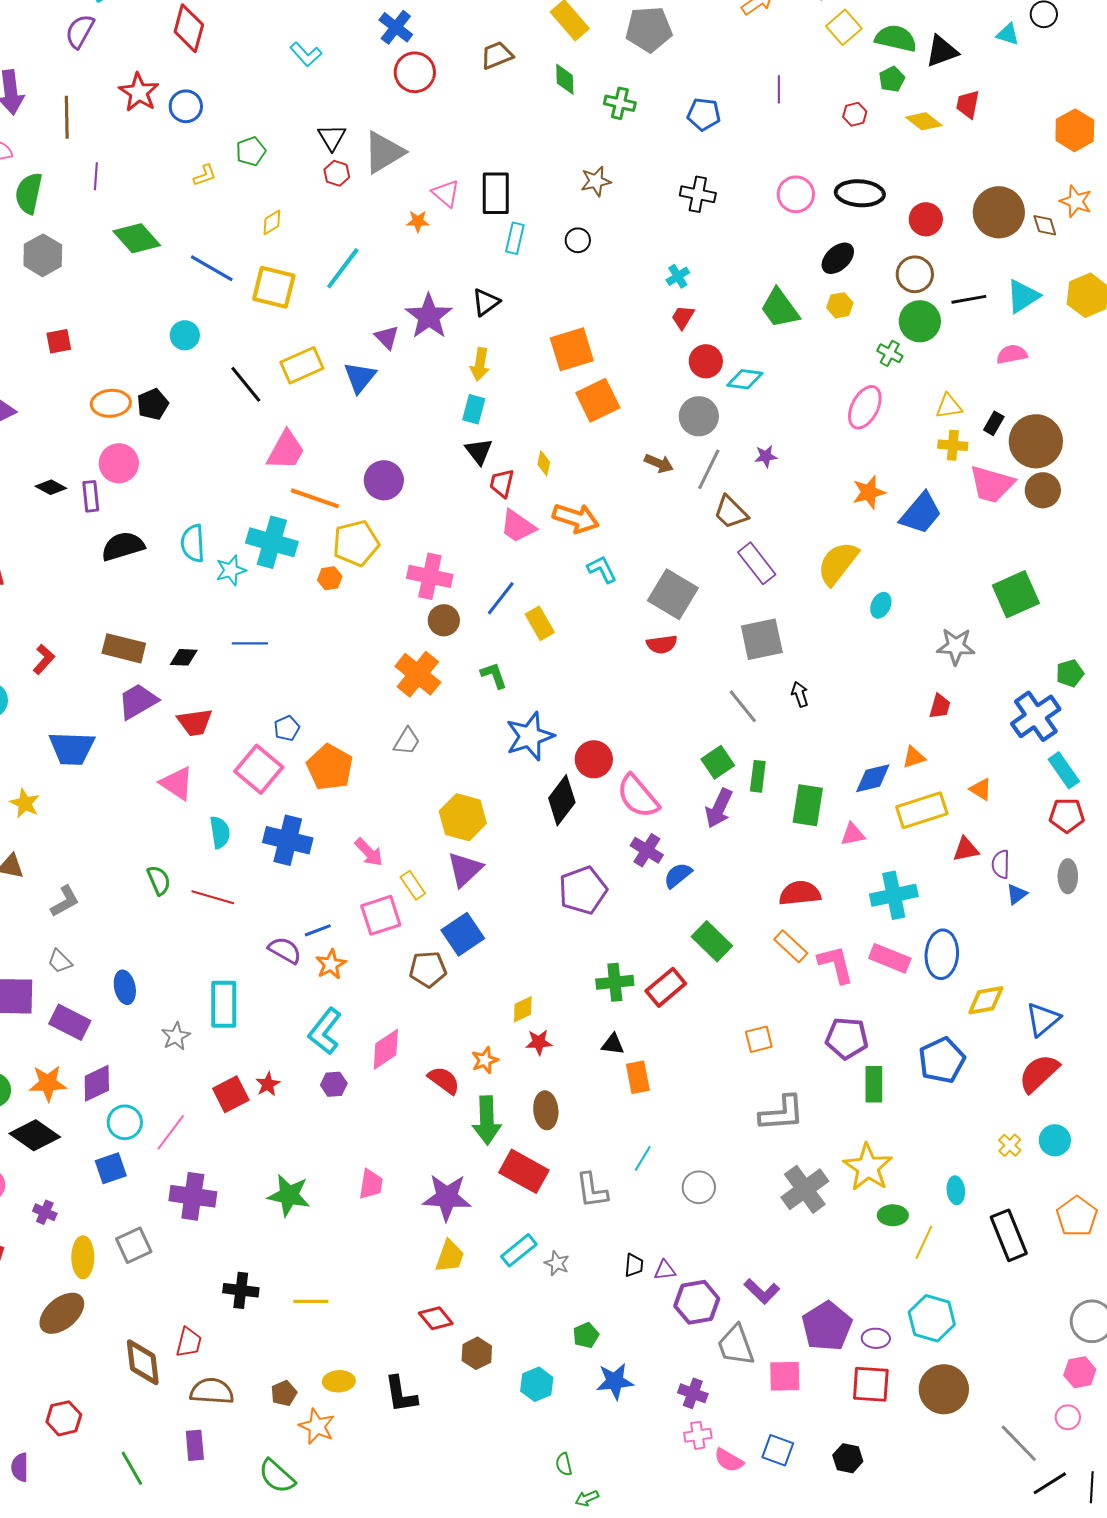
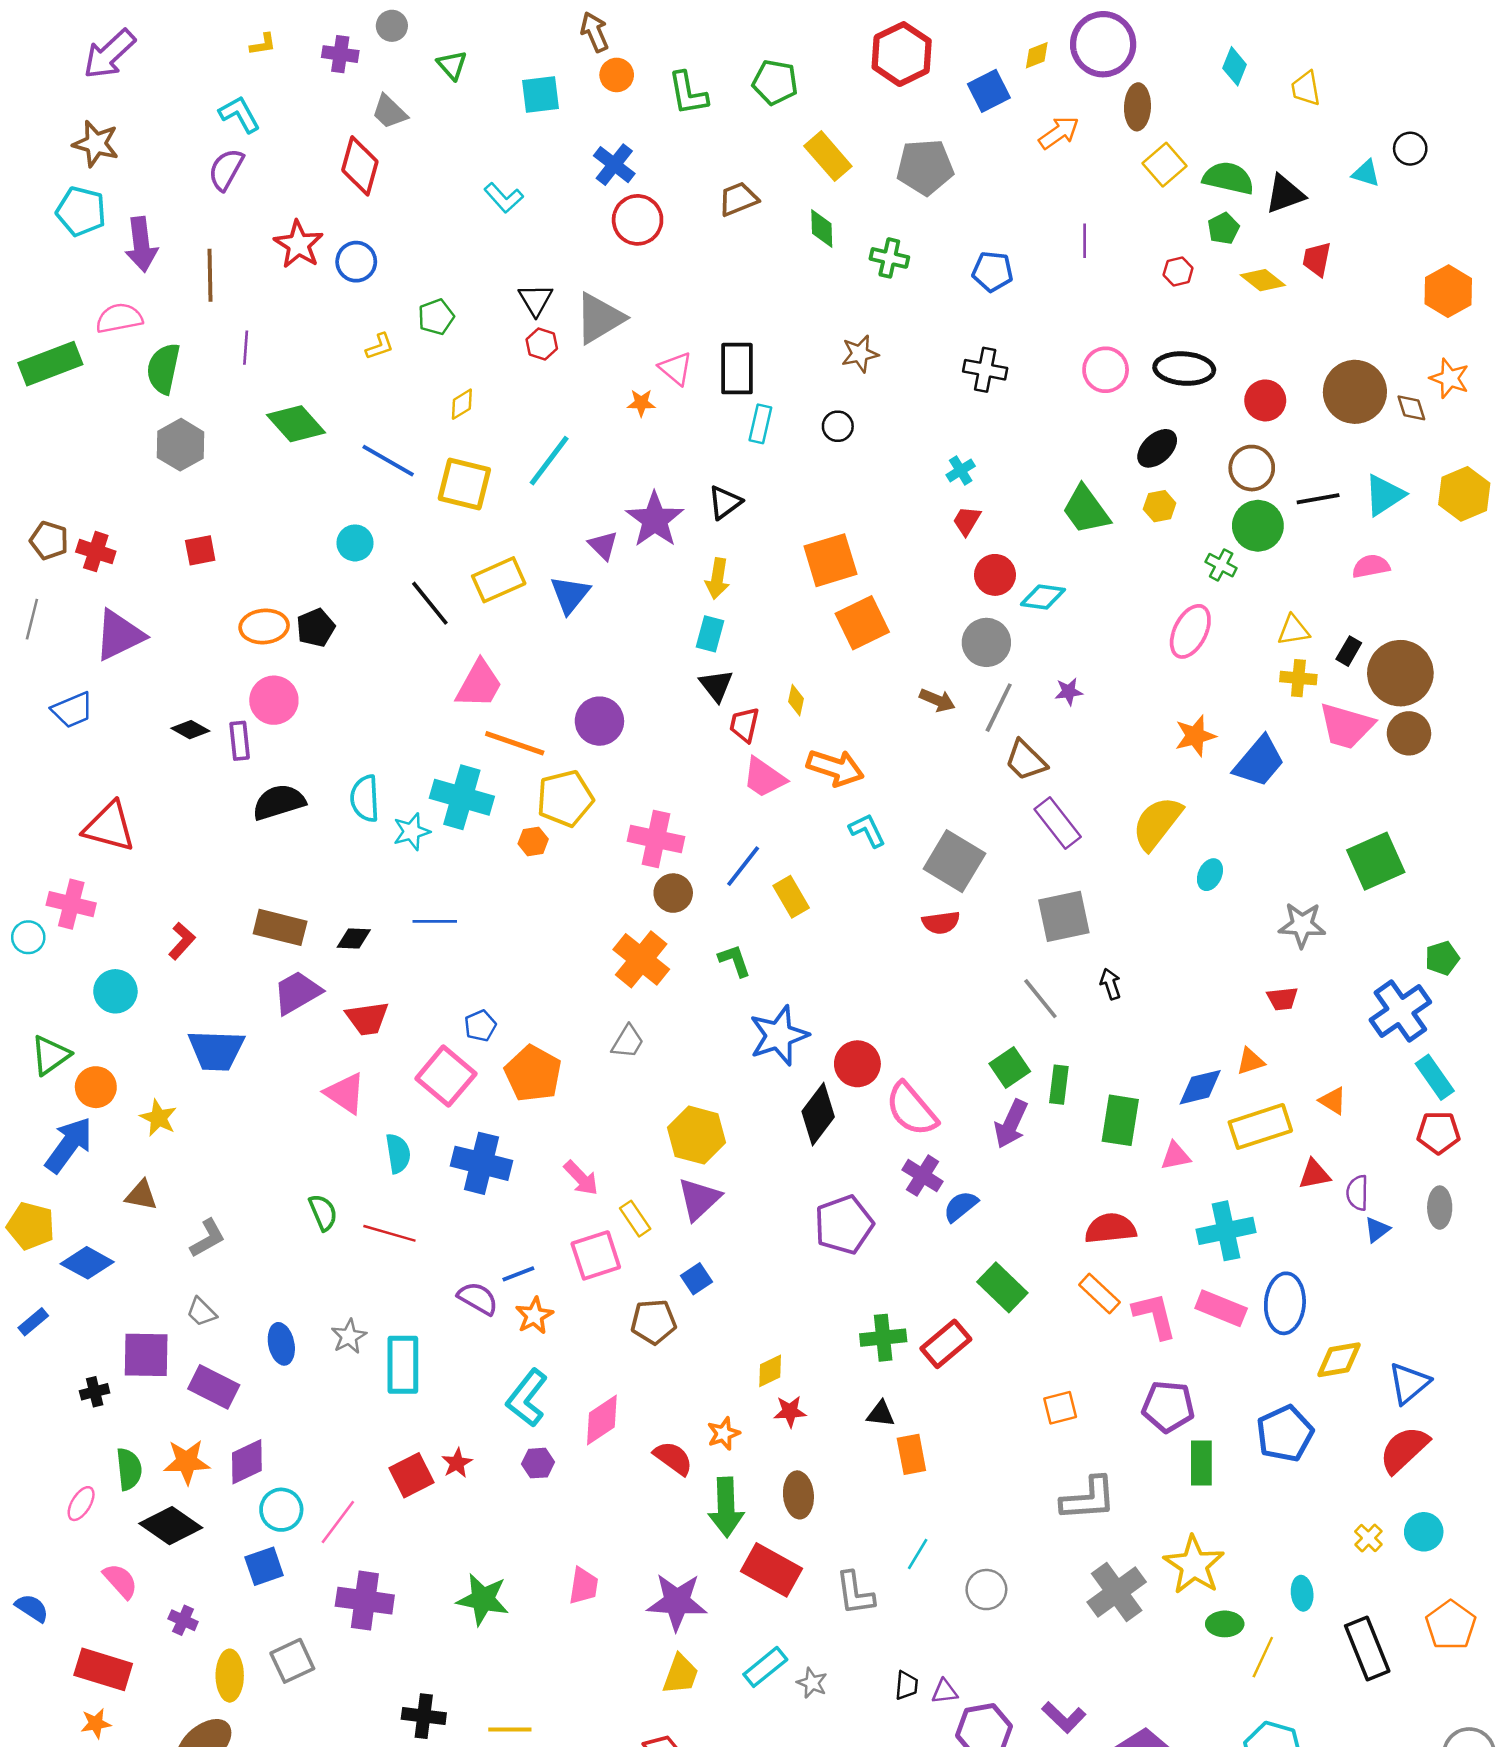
red trapezoid: (940, 706) -> (1282, 999), turned 68
blue square: (463, 934) -> (696, 1279), size x0.6
gray star: (176, 1036) -> (349, 1336), moved

